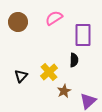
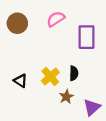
black semicircle: (74, 60) -> (74, 73), moved
black triangle: (21, 76) -> (21, 81), turned -40

